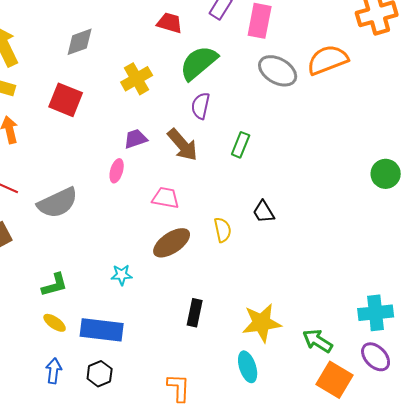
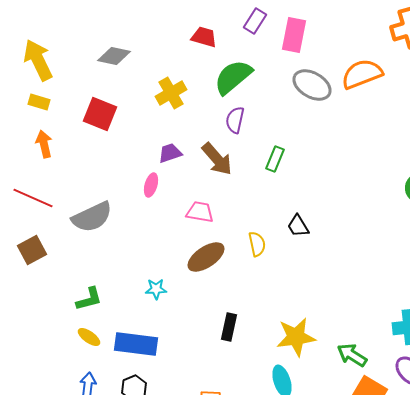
gray diamond: (80, 42) -> (114, 56), turned 32

